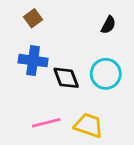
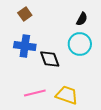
cyan circle: (106, 74) -> (80, 44), moved

